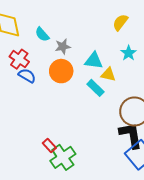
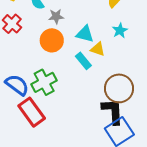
blue semicircle: (27, 76) -> (17, 85), moved, size x1.4
red rectangle: (49, 146) -> (32, 112), size x2.0
green cross: (63, 157) -> (44, 82), moved

